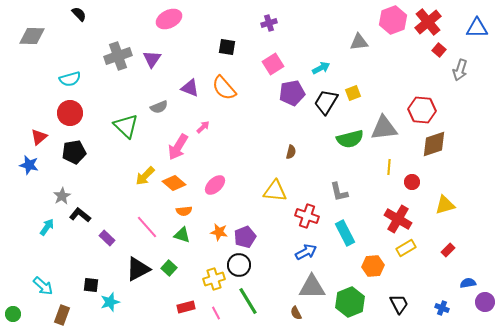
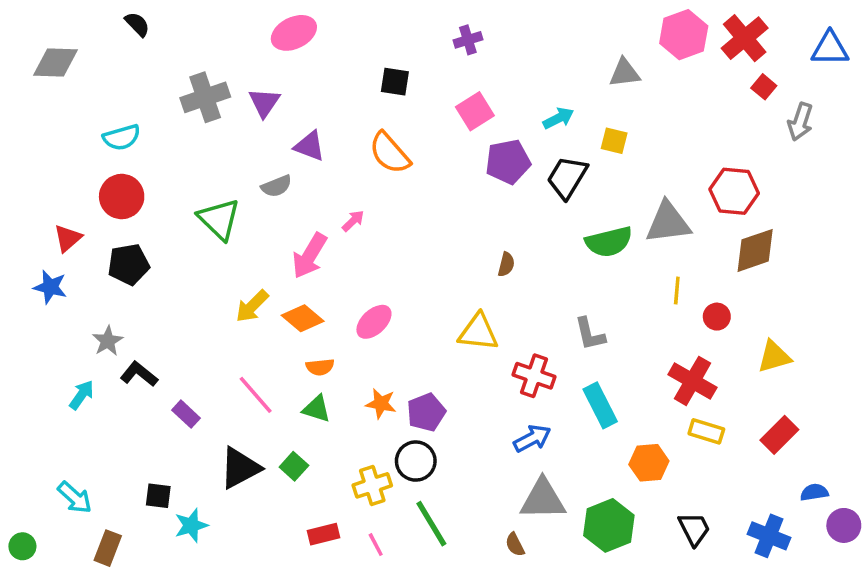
purple triangle: (190, 88) -> (310, 146), moved
yellow square: (353, 93) -> (614, 141), moved, turned 35
yellow rectangle: (406, 248) -> (706, 431), turned 48
red rectangle: (448, 250) -> (779, 435), size x1.5
blue cross: (442, 308) -> (769, 536), size x1.6

